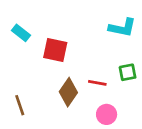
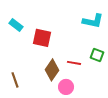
green square: (128, 72) -> (97, 55), turned 32
pink circle: (107, 114) -> (66, 87), moved

